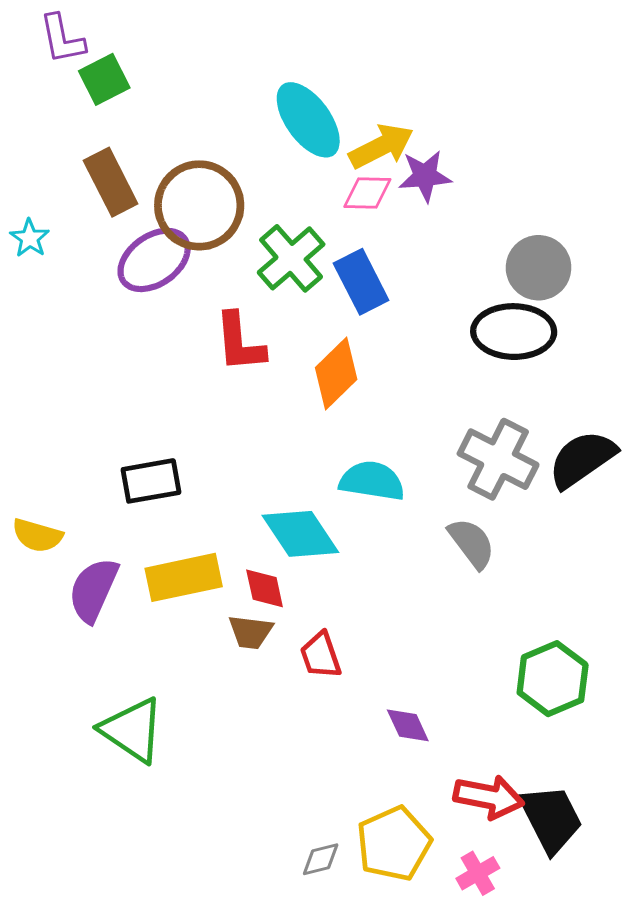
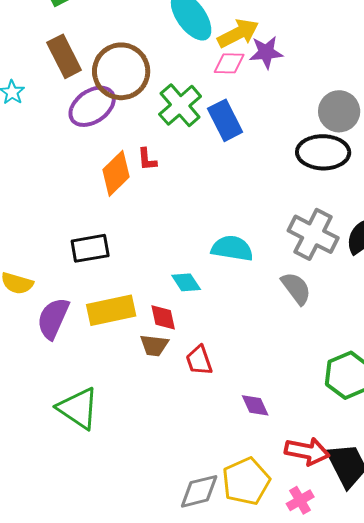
red L-shape: (240, 342) -> (147, 159), size x0.6
orange diamond: (336, 374) -> (116, 173), moved
cyan diamond: (300, 534) -> (186, 282), size x0.6
gray diamond: (321, 859) -> (199, 491), size x1.6

